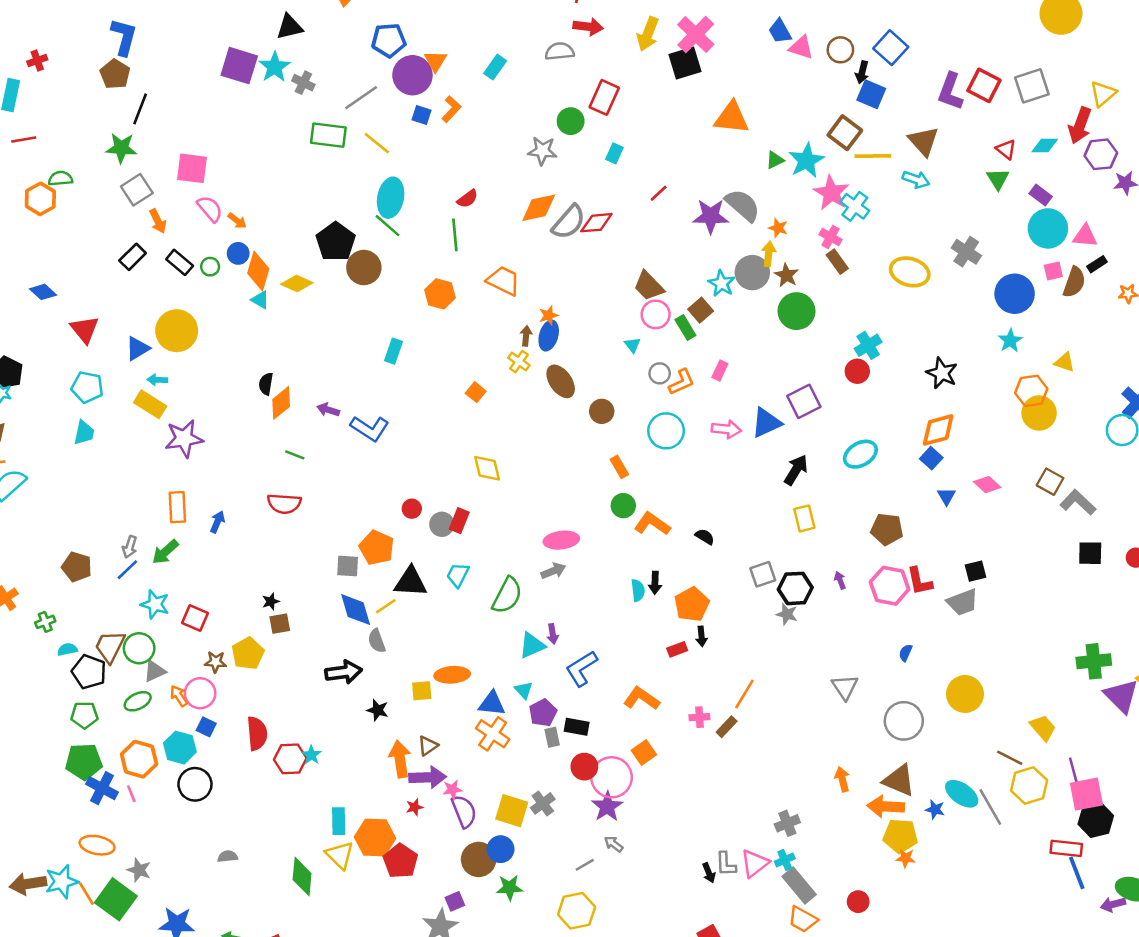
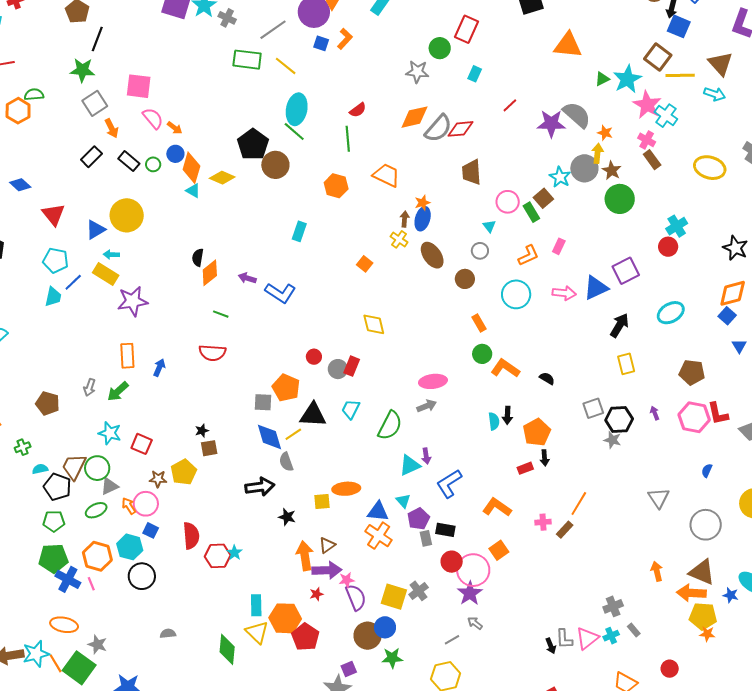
brown trapezoid: (649, 286) -> (471, 172), moved, turned 40
gray circle: (660, 373) -> (480, 251), moved
blue line: (127, 570) -> (73, 282), moved
gray rectangle: (799, 885) -> (634, 630), moved, size x0.5

